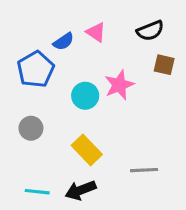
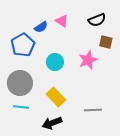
pink star: (119, 85) -> (88, 60), moved
gray circle: (31, 128) -> (20, 83), size x1.6
cyan line: (37, 192) -> (21, 107), moved

